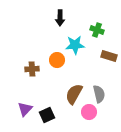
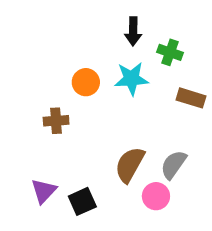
black arrow: (60, 18) -> (133, 31), moved
orange circle: (57, 60) -> (86, 82), moved
gray semicircle: (99, 94) -> (174, 165), turned -132

